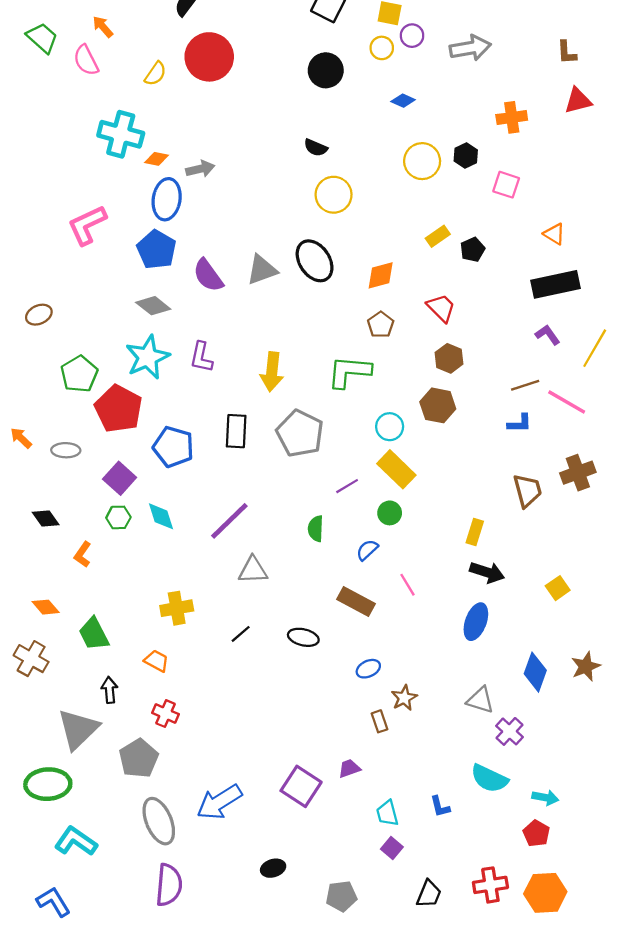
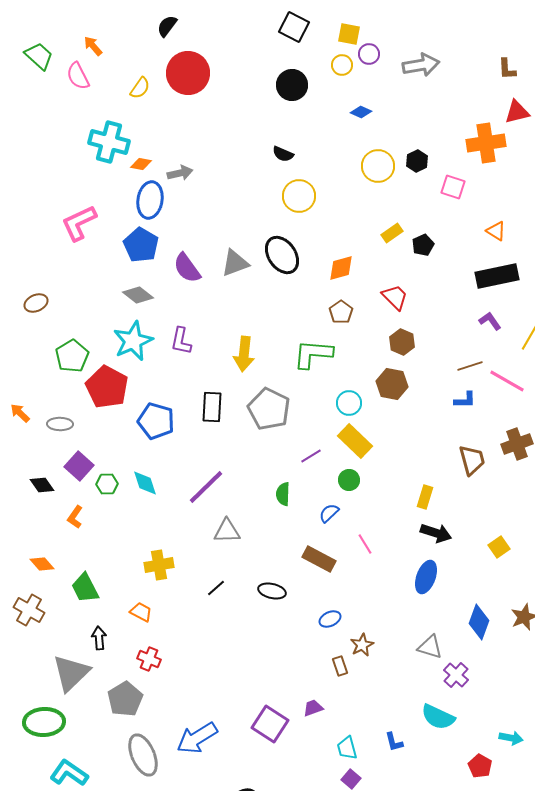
orange cross: (512, 117) -> (486, 143), moved, size x1.4
purple square: (120, 478) -> (79, 466), moved
cyan arrow: (545, 798) -> (511, 738), moved

